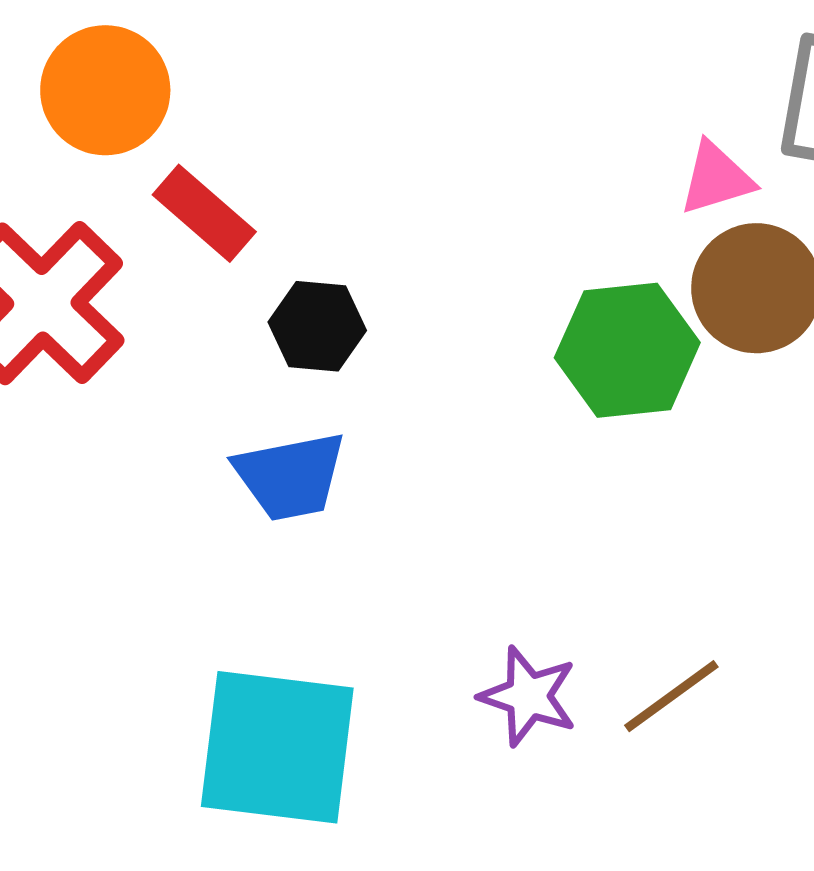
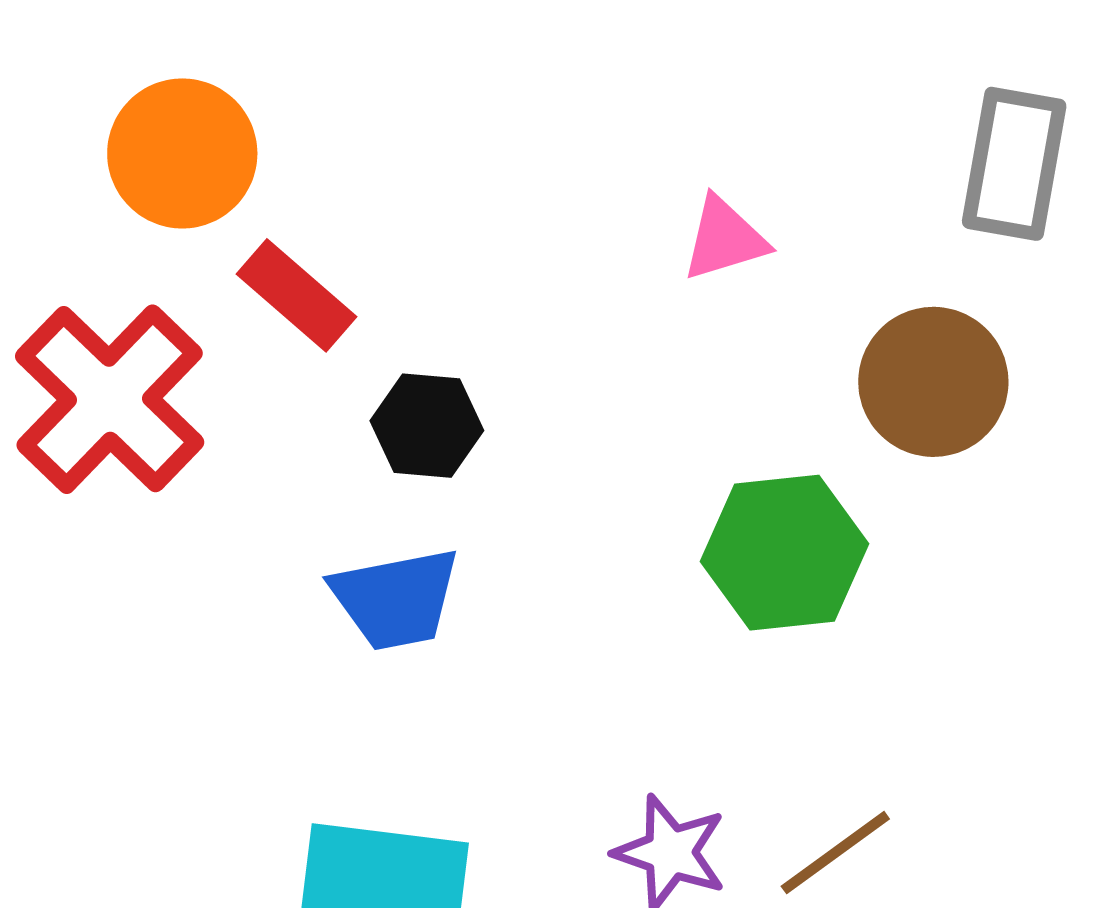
pink triangle: (716, 178) -> (725, 239), moved
green hexagon: (627, 350) -> (785, 553), moved

